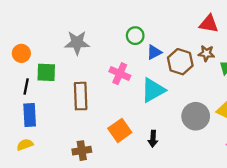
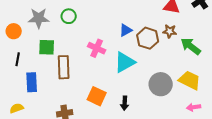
green circle: (135, 36) -> (69, 16), moved
gray star: (77, 43) -> (39, 18), moved
green square: (46, 72) -> (47, 47), moved
blue rectangle: (30, 115) -> (32, 82), moved
orange square: (120, 130) -> (97, 96), turned -30

